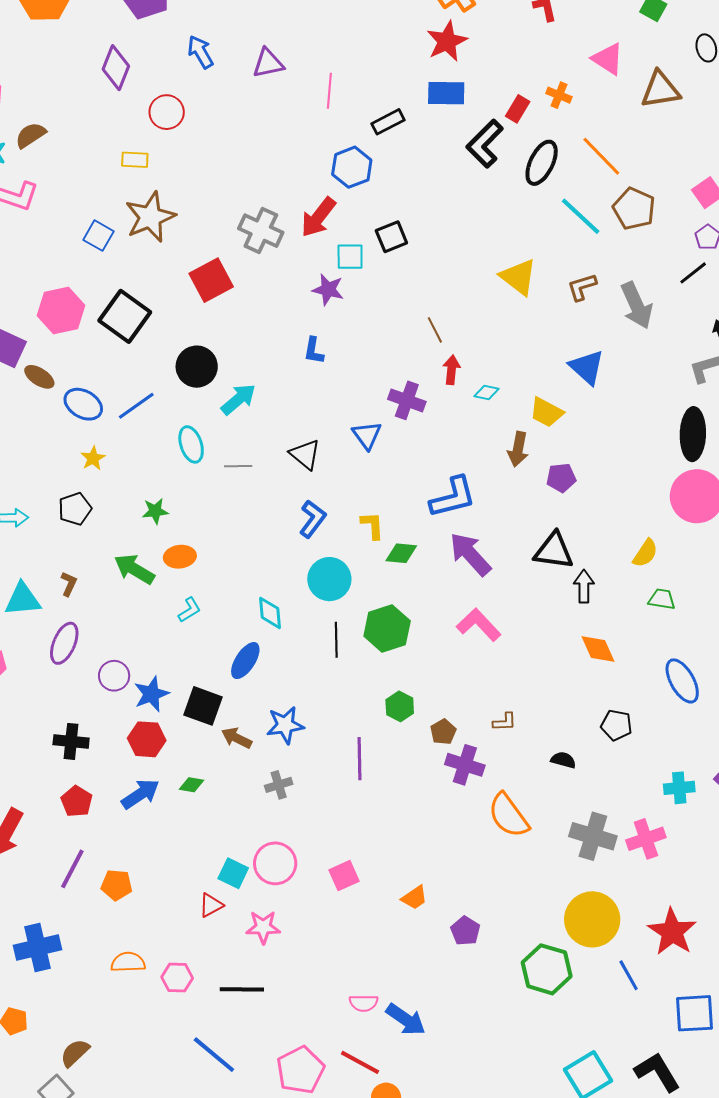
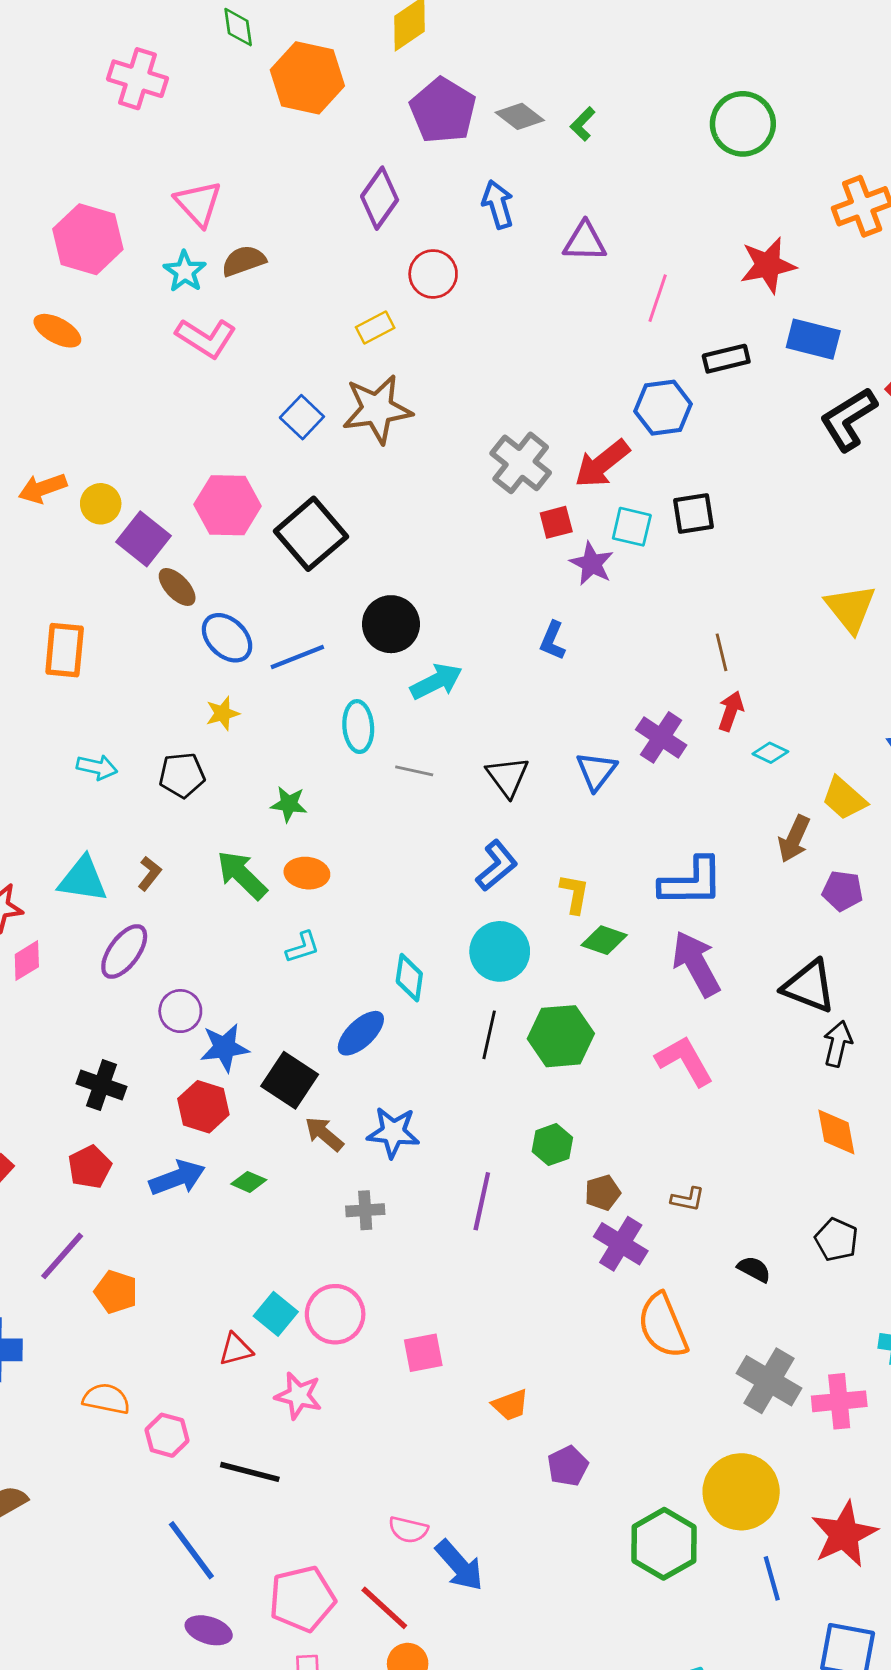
red star: (447, 41) -> (768, 265), moved
yellow rectangle: (135, 160) -> (375, 328), turned -44
red square: (211, 280) -> (556, 522), moved, size x0.6

